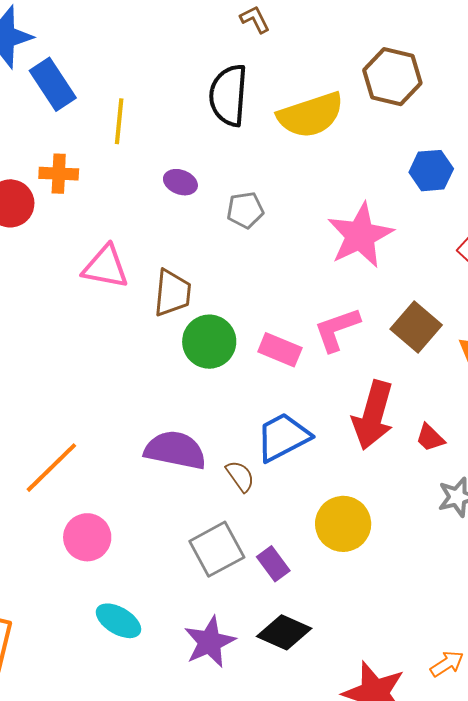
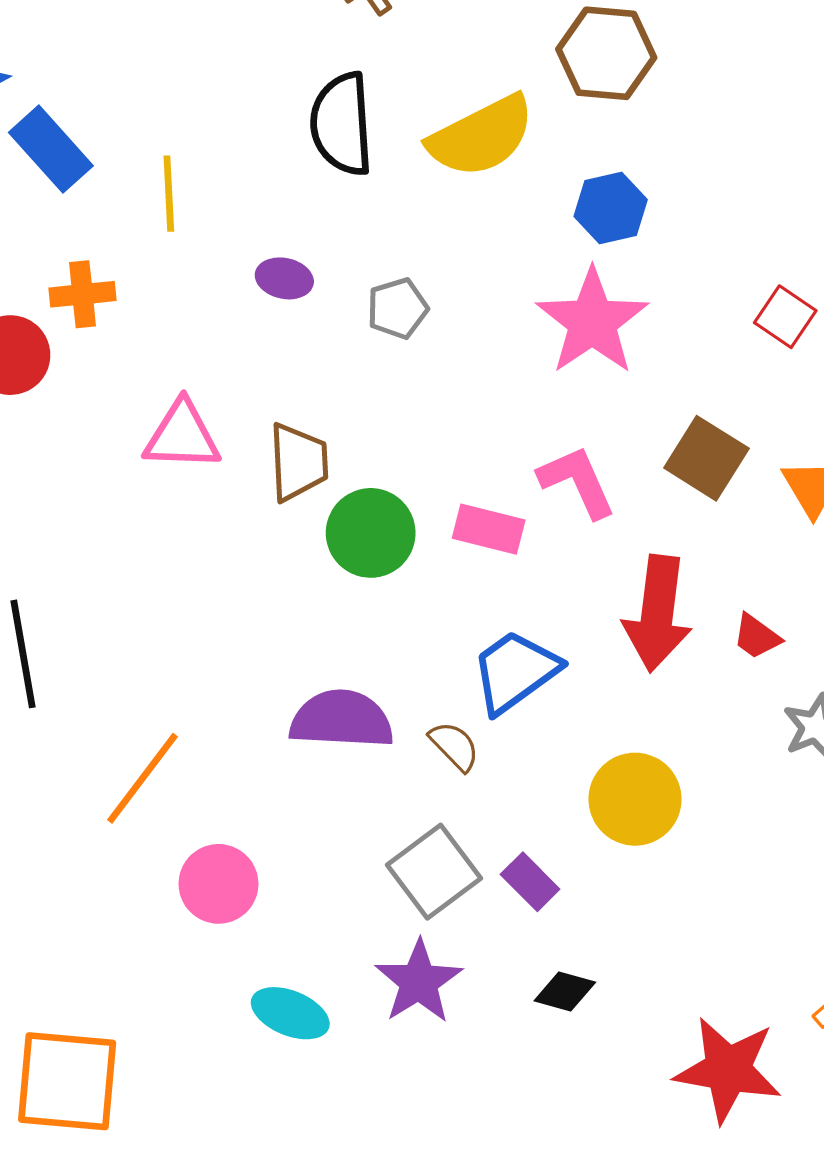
blue hexagon: (431, 171) -> (611, 208), moved
pink L-shape: (337, 329) -> (577, 482), turned 94
black diamond: (284, 632) -> (565, 992), size x0.7
purple star: (210, 642) -> (419, 982), moved

